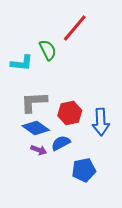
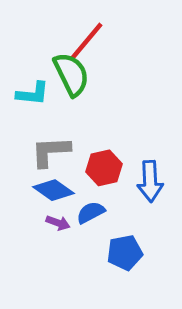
red line: (75, 28) -> (86, 42), moved
green semicircle: (48, 50) -> (71, 74), size x1.4

